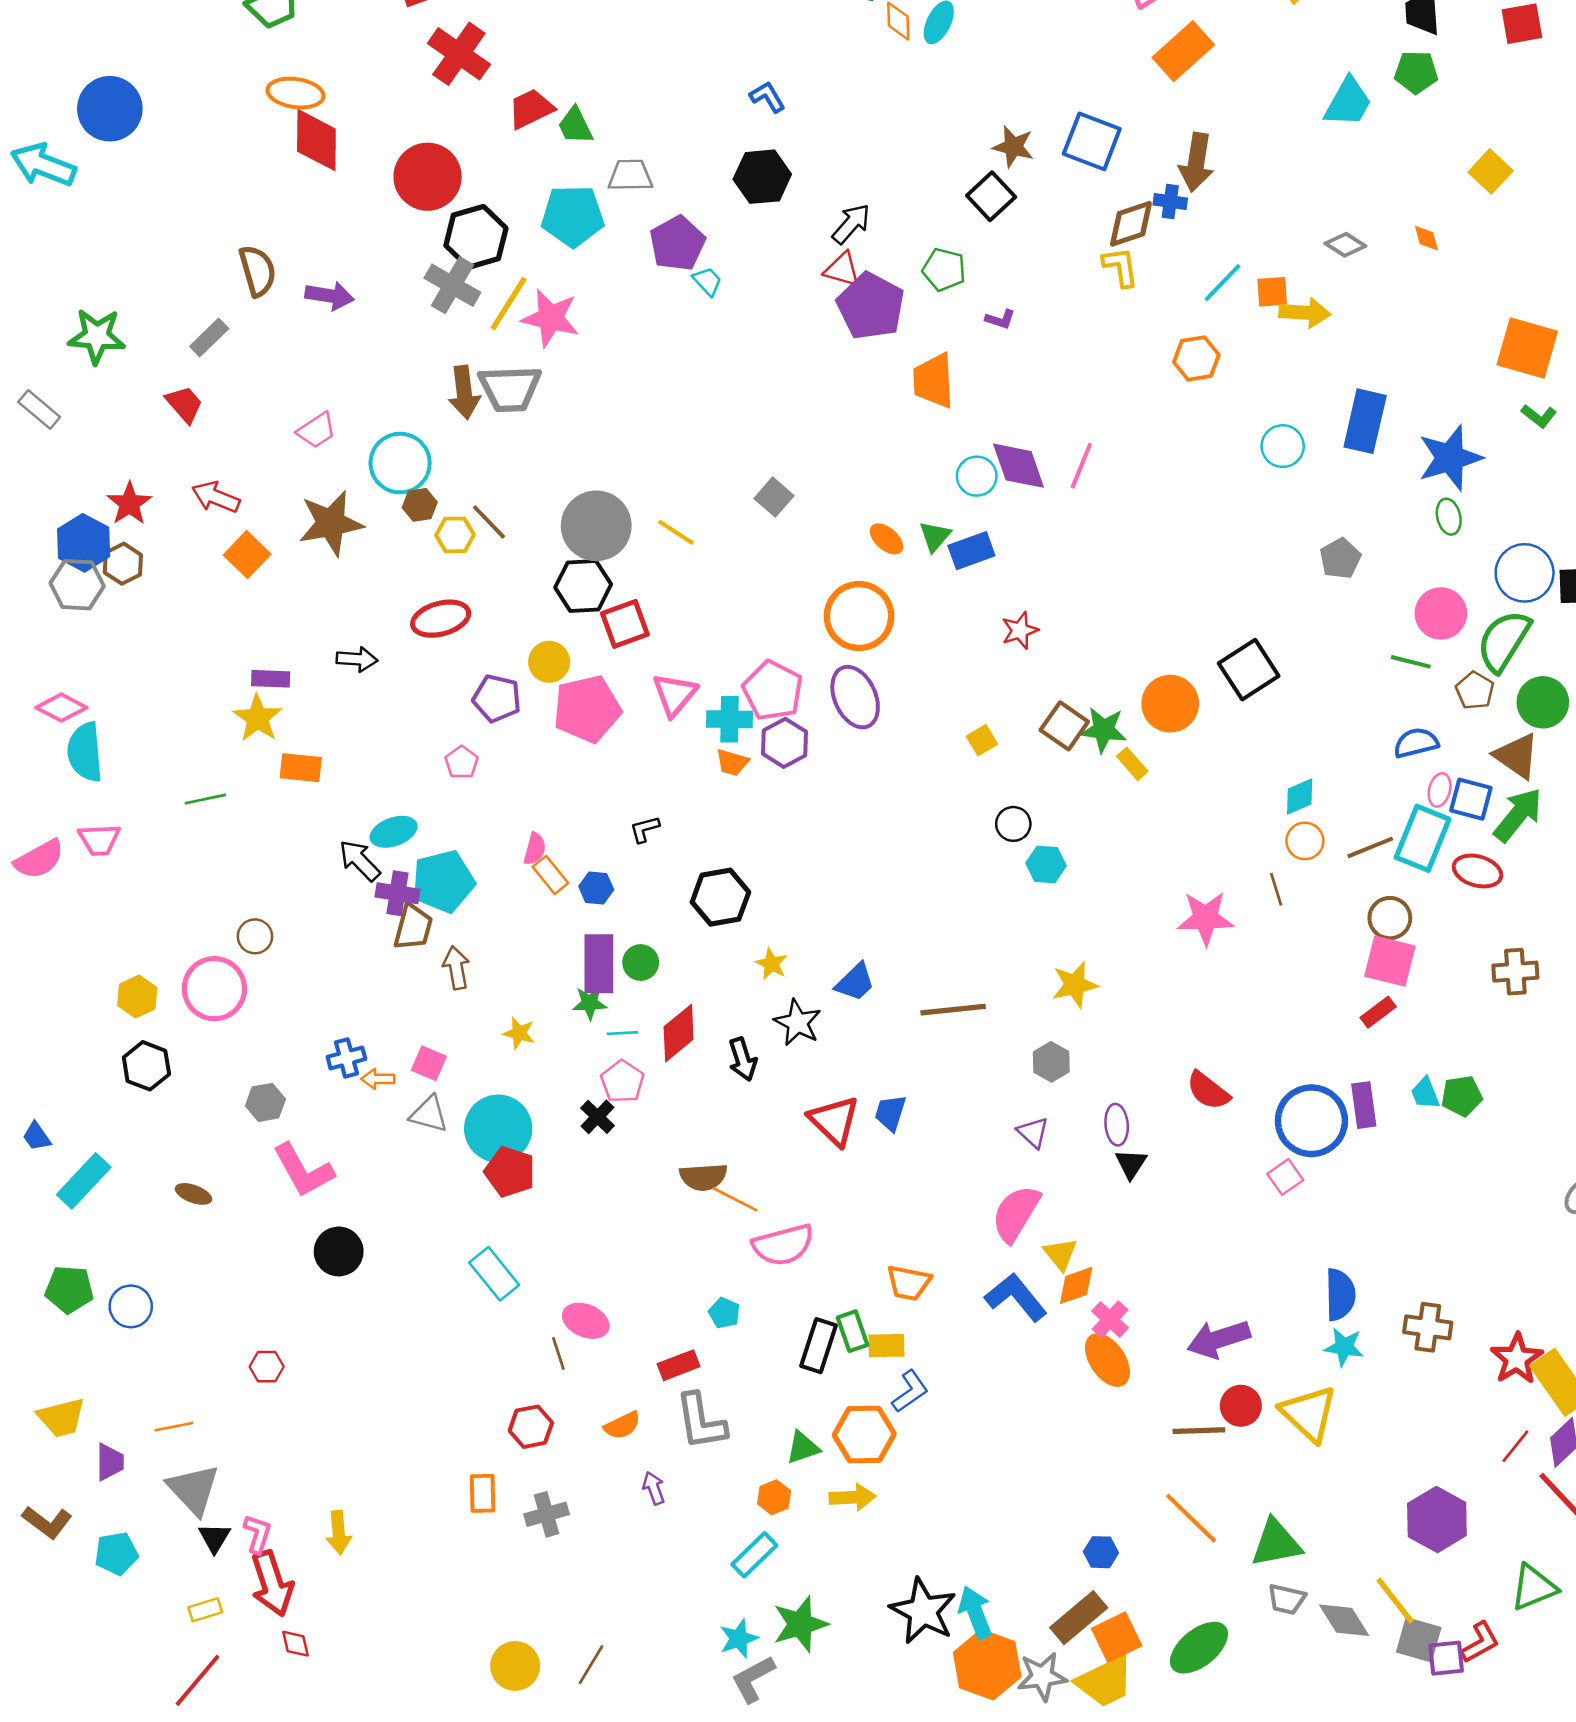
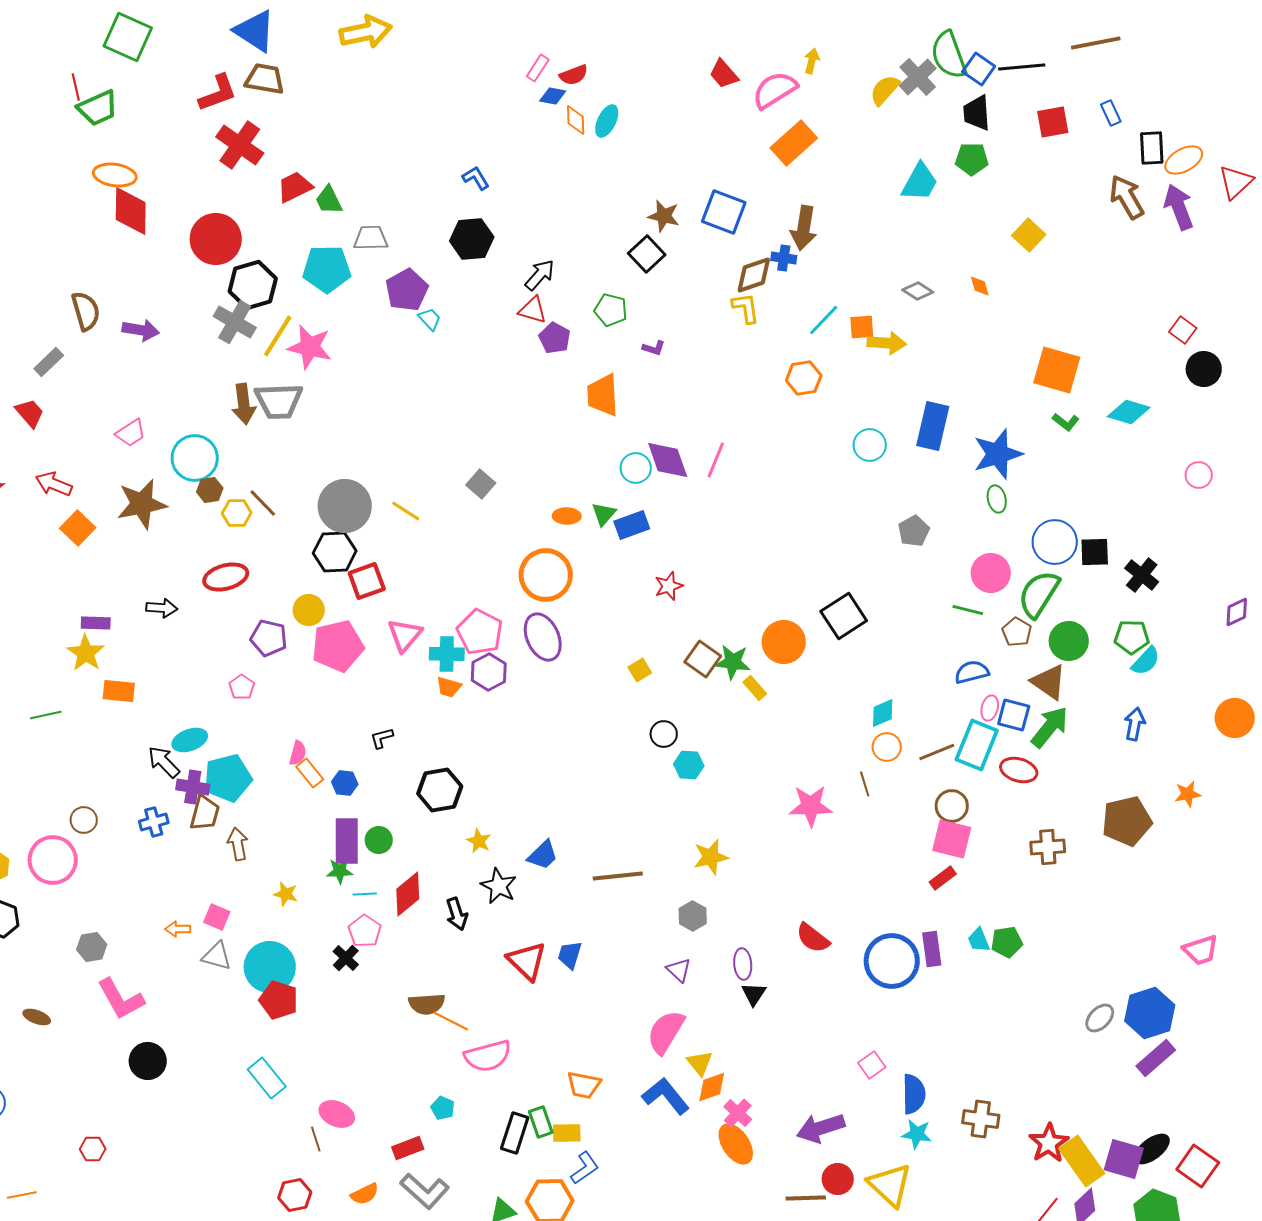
purple pentagon: (871, 306) -> (555, 338), size x0.6
orange ellipse: (886, 539) -> (567, 516), turned -40
blue cross: (346, 1058) -> (154, 822), moved
pink square: (1285, 1177) -> (872, 1065), moved
gray L-shape: (701, 1421) -> (425, 1191), turned -39

